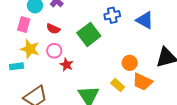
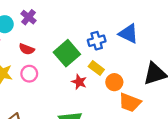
blue cross: (112, 15) -> (97, 41), moved
red star: (67, 65) -> (79, 82), moved
yellow rectangle: (118, 85) -> (96, 68), moved

